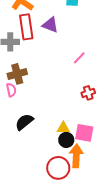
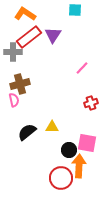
purple triangle: (50, 25) -> (53, 35), turned 42
red rectangle: (26, 27) -> (29, 37), turned 60
yellow triangle: (63, 128) -> (52, 127), moved

